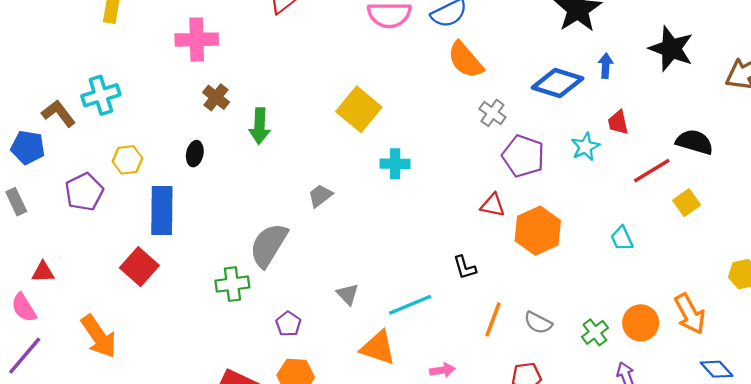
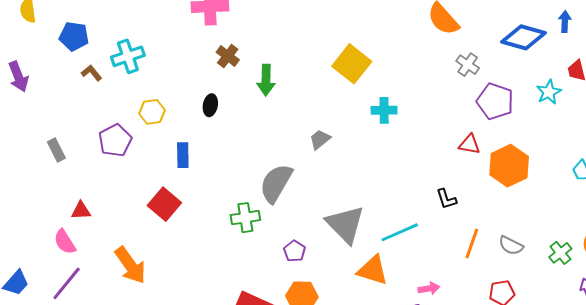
brown L-shape: (59, 113) -> (91, 73), size x0.7
blue pentagon: (28, 147) -> (74, 36), moved
blue rectangle: (162, 210) -> (183, 155), size x0.6
gray triangle: (348, 294) -> (345, 224), size x2.0

